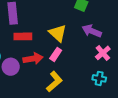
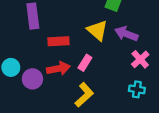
yellow triangle: (58, 33) -> (97, 30), moved
red rectangle: (23, 36) -> (59, 41), moved

